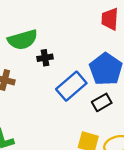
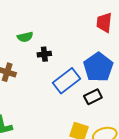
green semicircle: (23, 40) -> (25, 37), size x0.6

